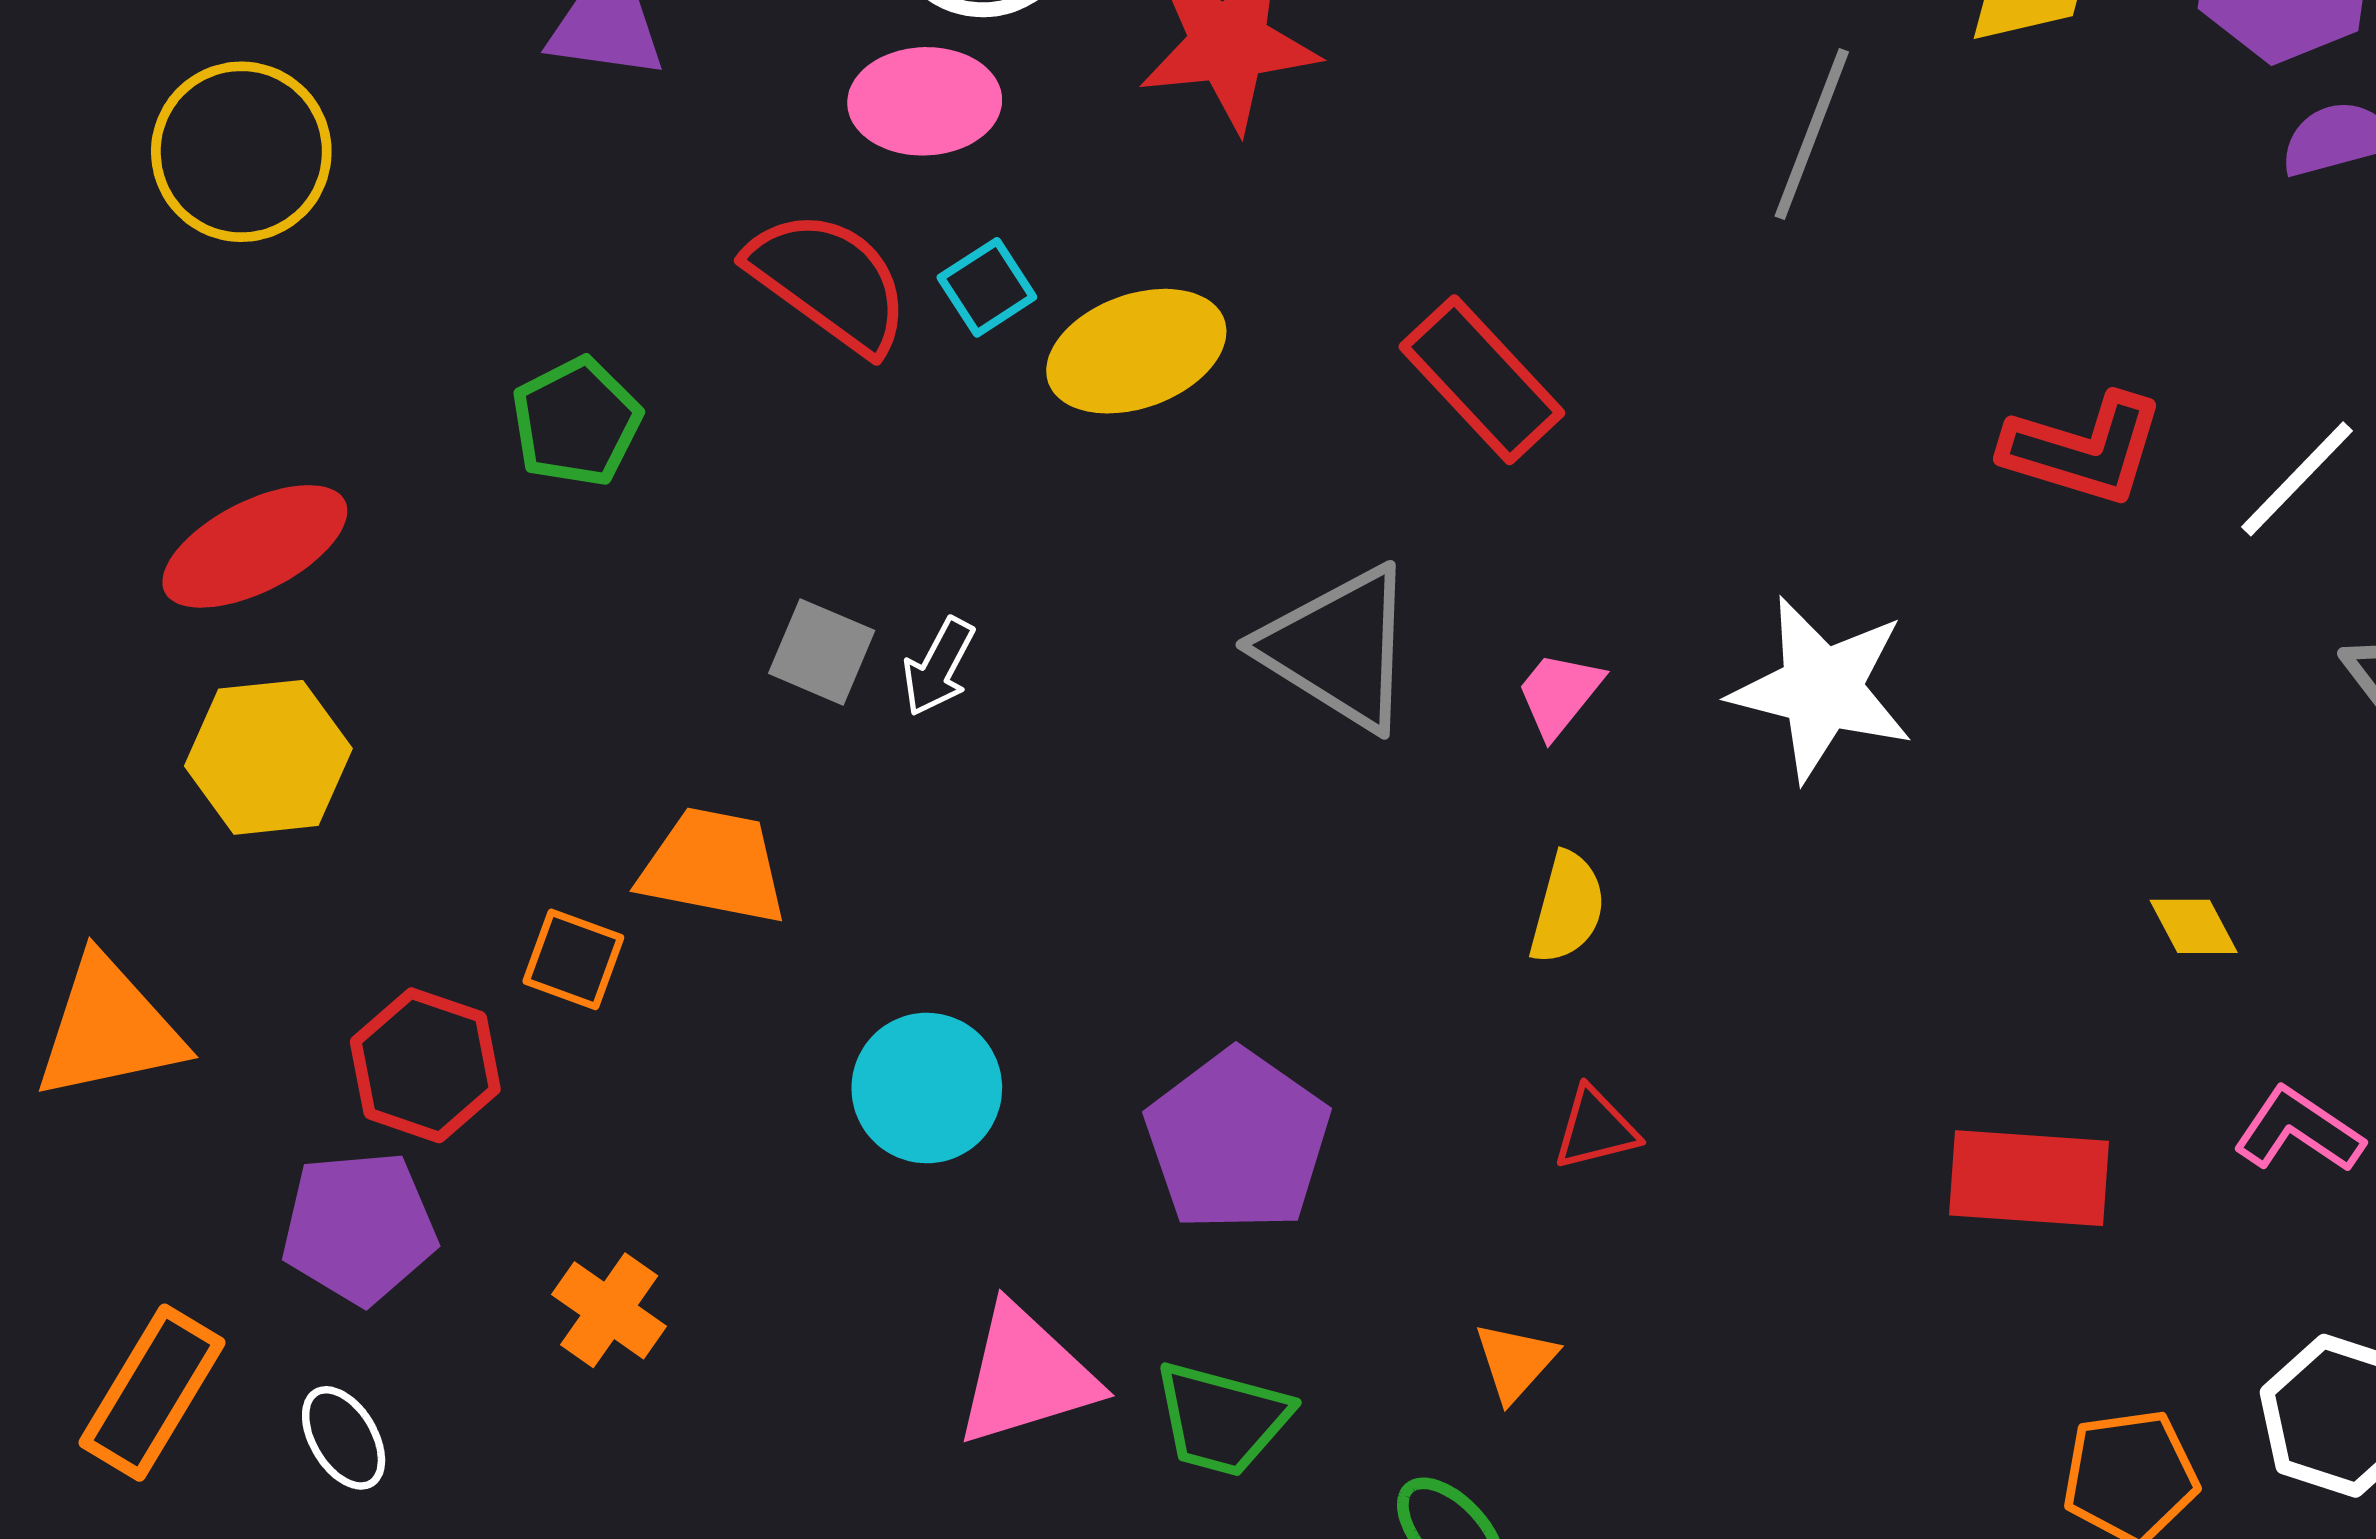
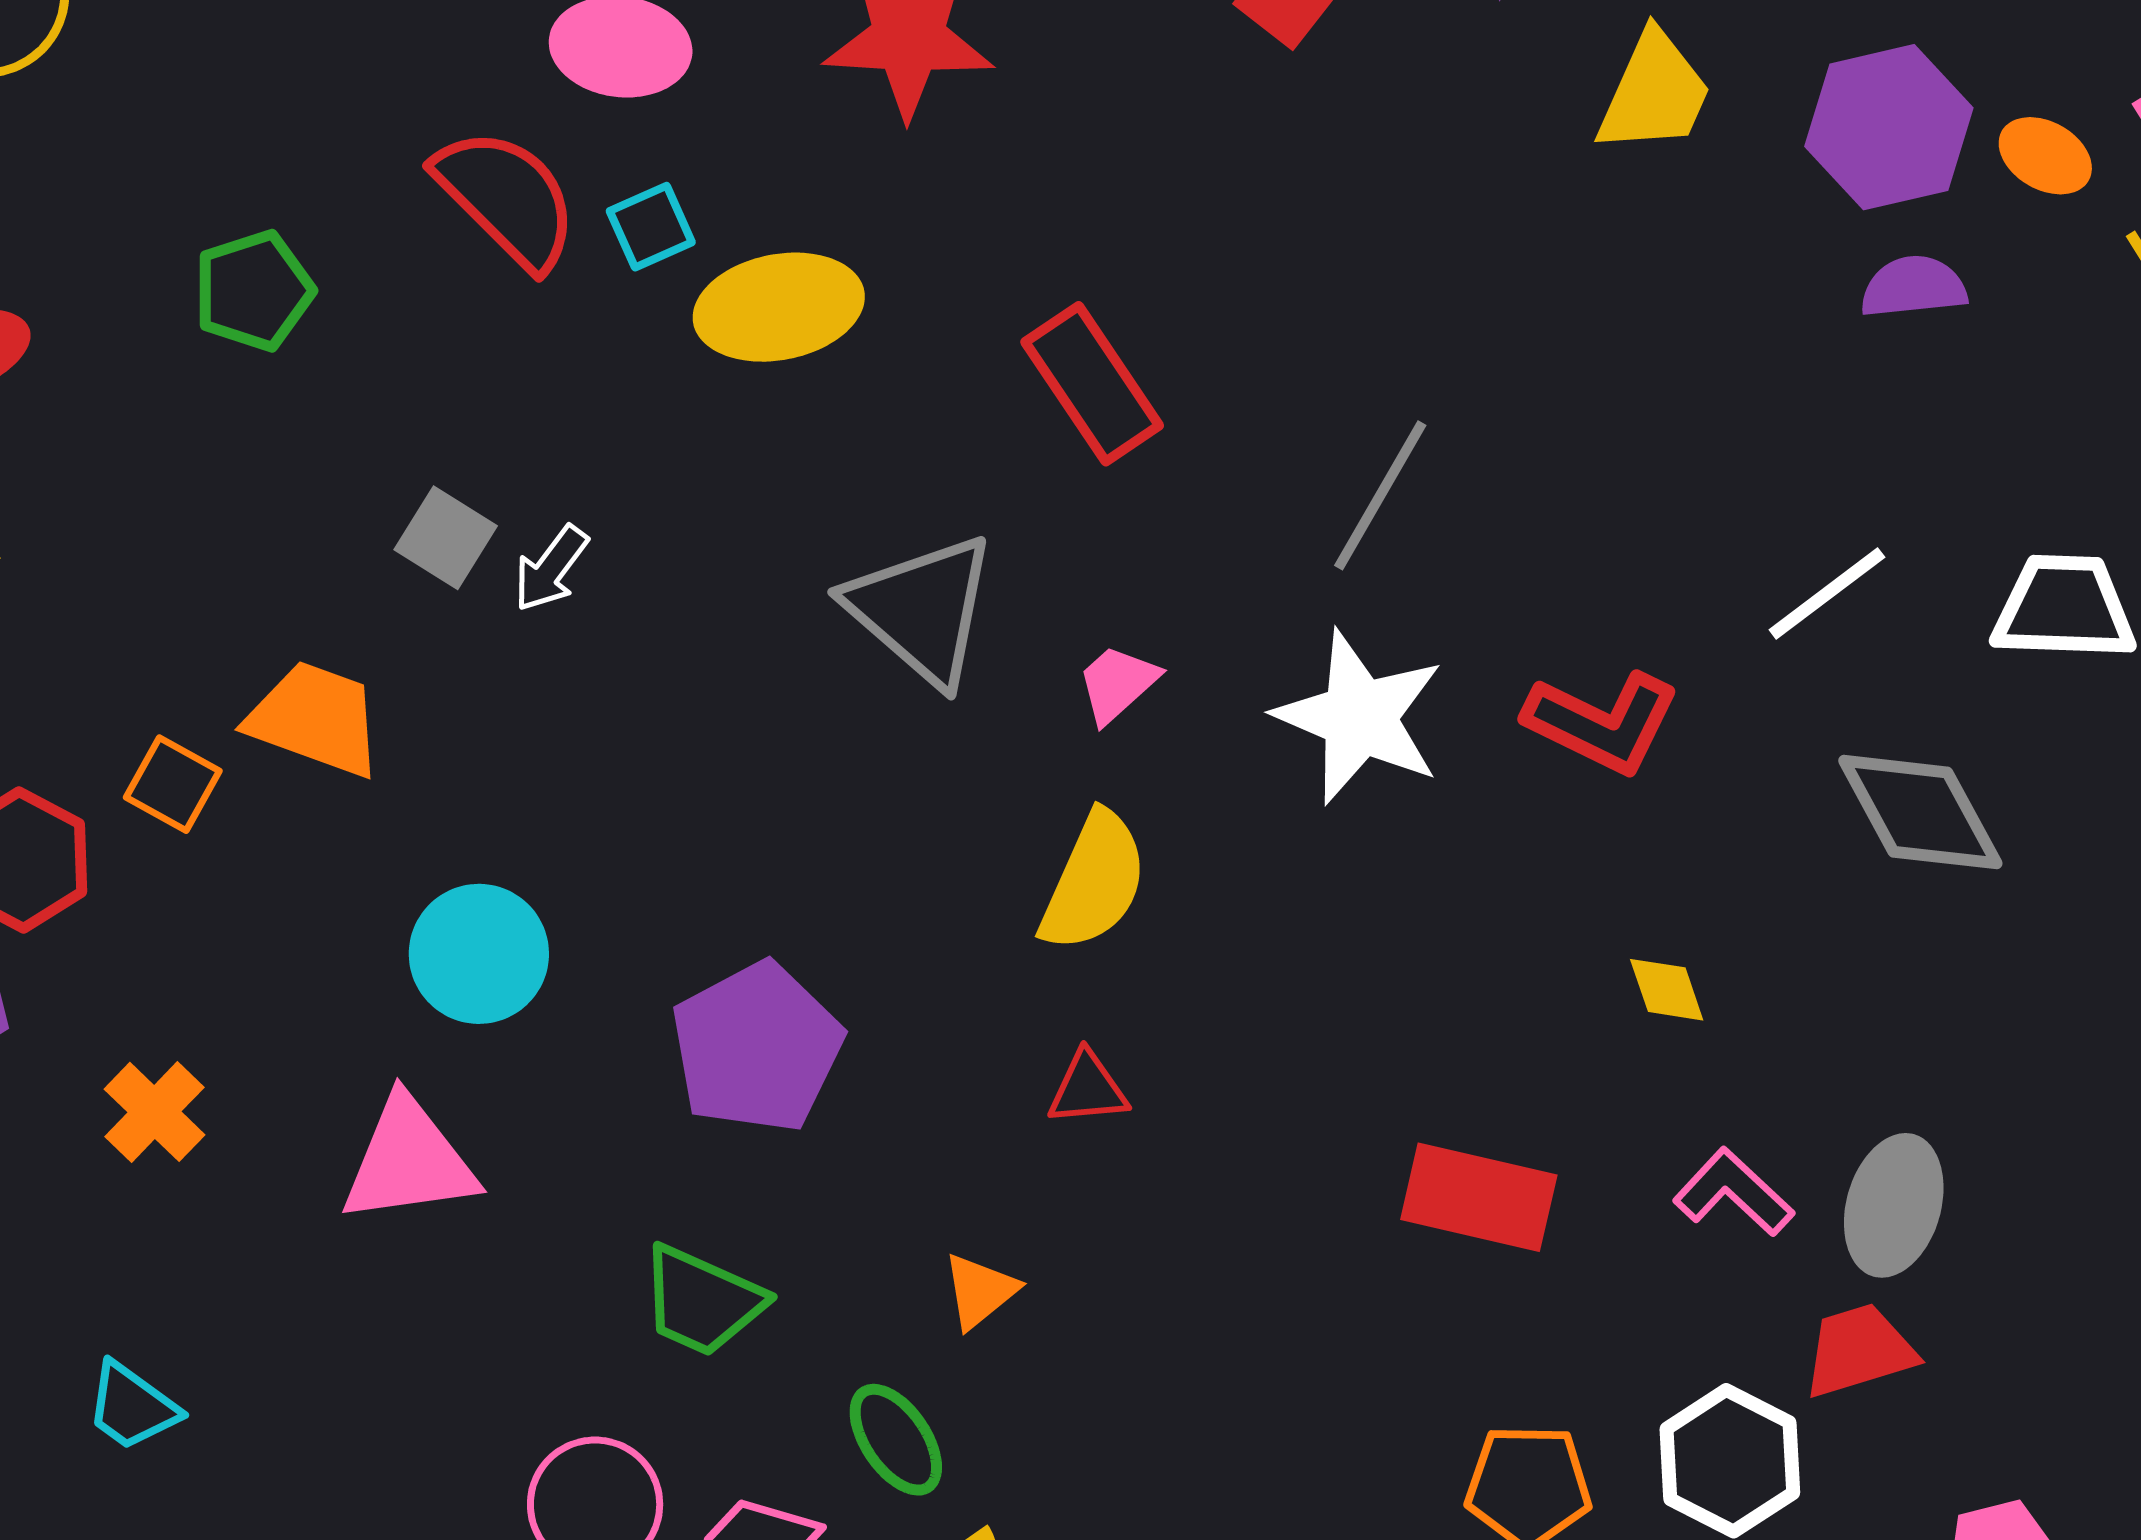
gray line: (1812, 134) -> (1380, 495), moved
red L-shape: (2084, 449) -> (1602, 722), moved
yellow semicircle: (1567, 908) -> (1094, 882), size x1.4
pink triangle: (1026, 1376) -> (409, 1161), moved

